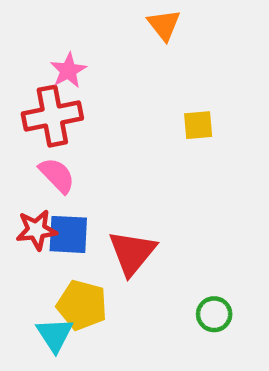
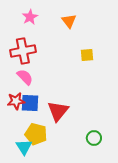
orange triangle: (164, 25) -> (69, 21), moved
pink star: (68, 70) -> (30, 17), moved

